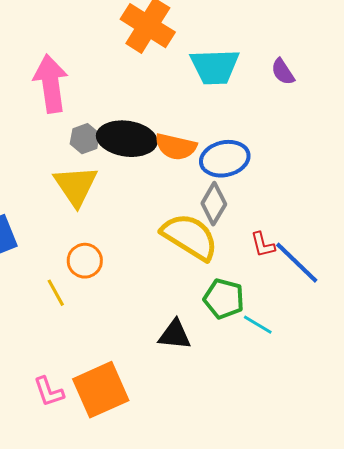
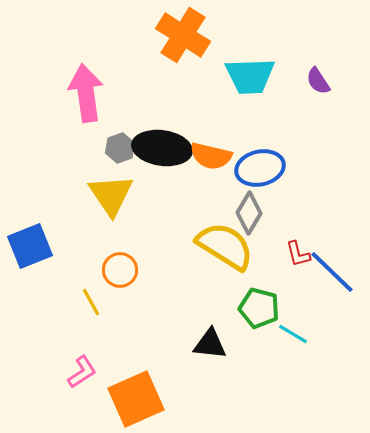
pink L-shape: (49, 392) -> (82, 372), moved, turned -104

